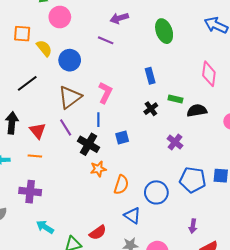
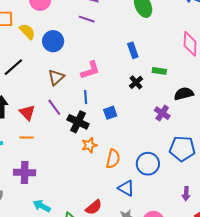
pink L-shape: (105, 93) -> (90, 70), turned 50
brown triangle: (70, 97) -> (56, 77), size x0.7
black semicircle: (197, 110) -> (184, 94), moved

